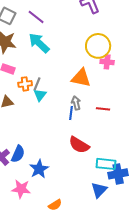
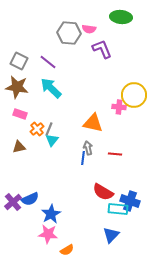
yellow circle: (98, 46) -> (134, 95), moved
orange cross: (25, 84) -> (37, 129), turned -32
red semicircle: (79, 145) -> (103, 192), moved
blue semicircle: (18, 154) -> (30, 199), turned 42
blue cross: (118, 174) -> (130, 201), moved, turned 30
pink star: (21, 189) -> (48, 234), moved

